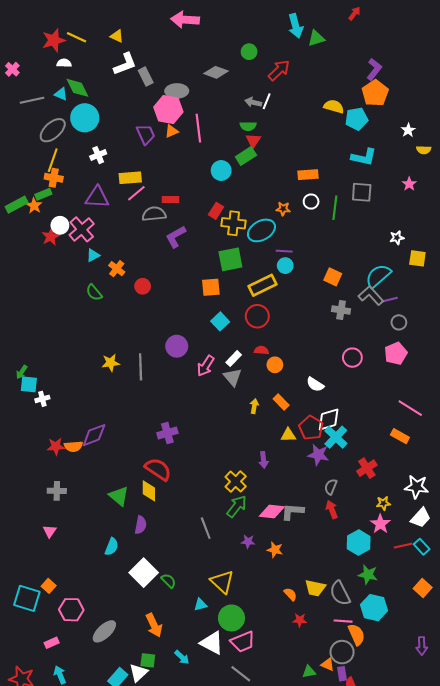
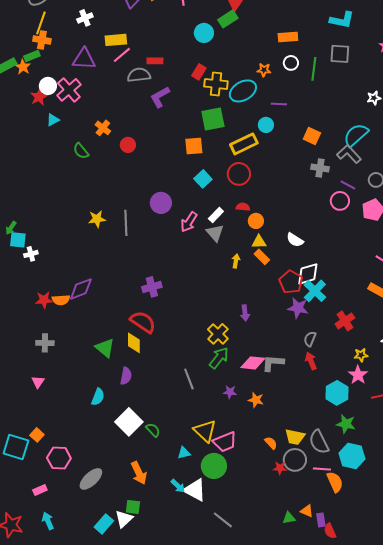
purple line: (284, 251) -> (279, 104), moved
cyan triangle: (93, 255) -> (53, 120), moved
purple line: (390, 300) -> (348, 185), moved, turned 42
pink circle: (352, 358) -> (340, 201), moved
yellow triangle: (288, 435) -> (259, 242), moved
pink trapezoid: (243, 642) -> (225, 442), moved
gray circle: (342, 652) -> (295, 460), moved
cyan arrow: (182, 657) -> (178, 486), moved

